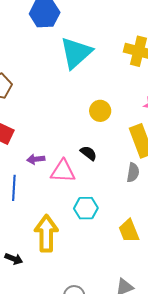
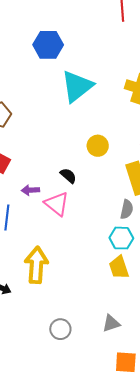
black semicircle: (88, 153) -> (68, 176), moved
pink triangle: (63, 171) -> (57, 204), turned 32
cyan hexagon: (86, 208) -> (121, 238), moved

